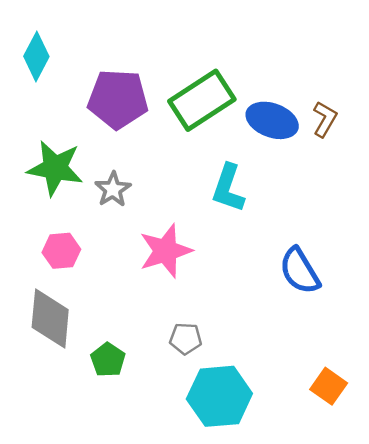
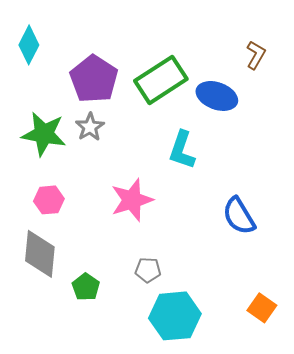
purple pentagon: (118, 99) -> (94, 79), turned 30
brown L-shape: (325, 119) -> (256, 55), moved
gray star: (113, 189) -> (90, 127), moved

